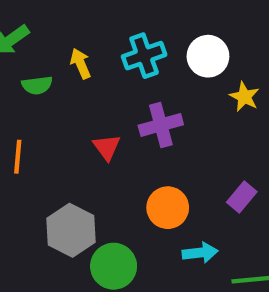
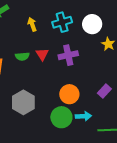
green semicircle: (37, 85) -> (22, 56), moved
red triangle: (107, 147) -> (42, 54), moved
green circle: (114, 266) -> (61, 117), moved

